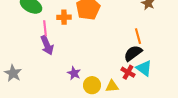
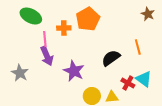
black semicircle: (133, 53) -> (111, 58), moved
gray star: (13, 73) -> (20, 73), moved
purple star: (74, 73) -> (74, 71), moved, size x1.5

